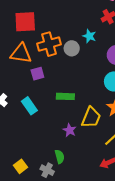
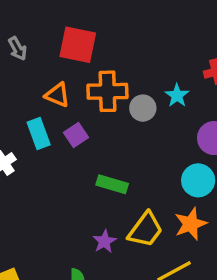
orange triangle: (21, 53) -> (57, 95), size x0.7
purple square: (37, 74) -> (76, 135), turned -32
cyan rectangle: (29, 106) -> (39, 133), moved

